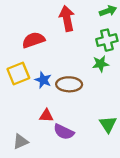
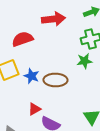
red arrow: (67, 18) -> (53, 19), turned 95
red triangle: (46, 116) -> (34, 109), turned -32

